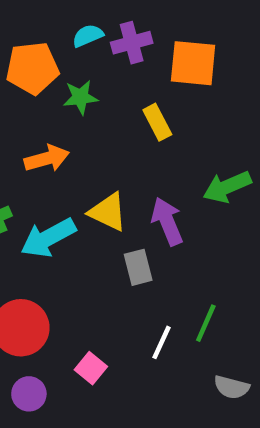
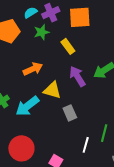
green star: (80, 97) -> (42, 32), moved
orange arrow: (47, 158) -> (33, 69), moved
purple arrow: (167, 221) -> (77, 76), moved

